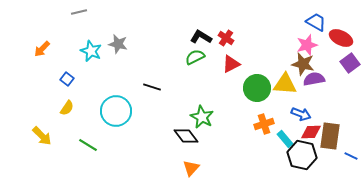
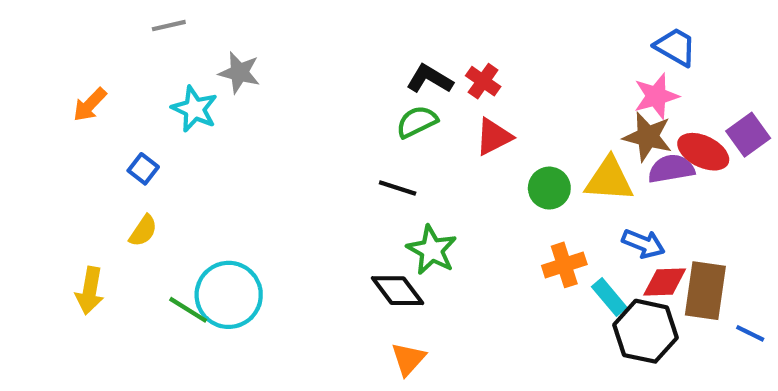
red ellipse: (341, 38) -> (703, 152), moved
gray star: (118, 44) -> (239, 73), moved
black line: (152, 87) -> (398, 188), moved
green circle: (257, 88) -> (549, 188), size x0.7
cyan circle: (116, 111) -> (229, 295), moved
yellow arrow: (42, 136) -> (90, 291), turned 55

